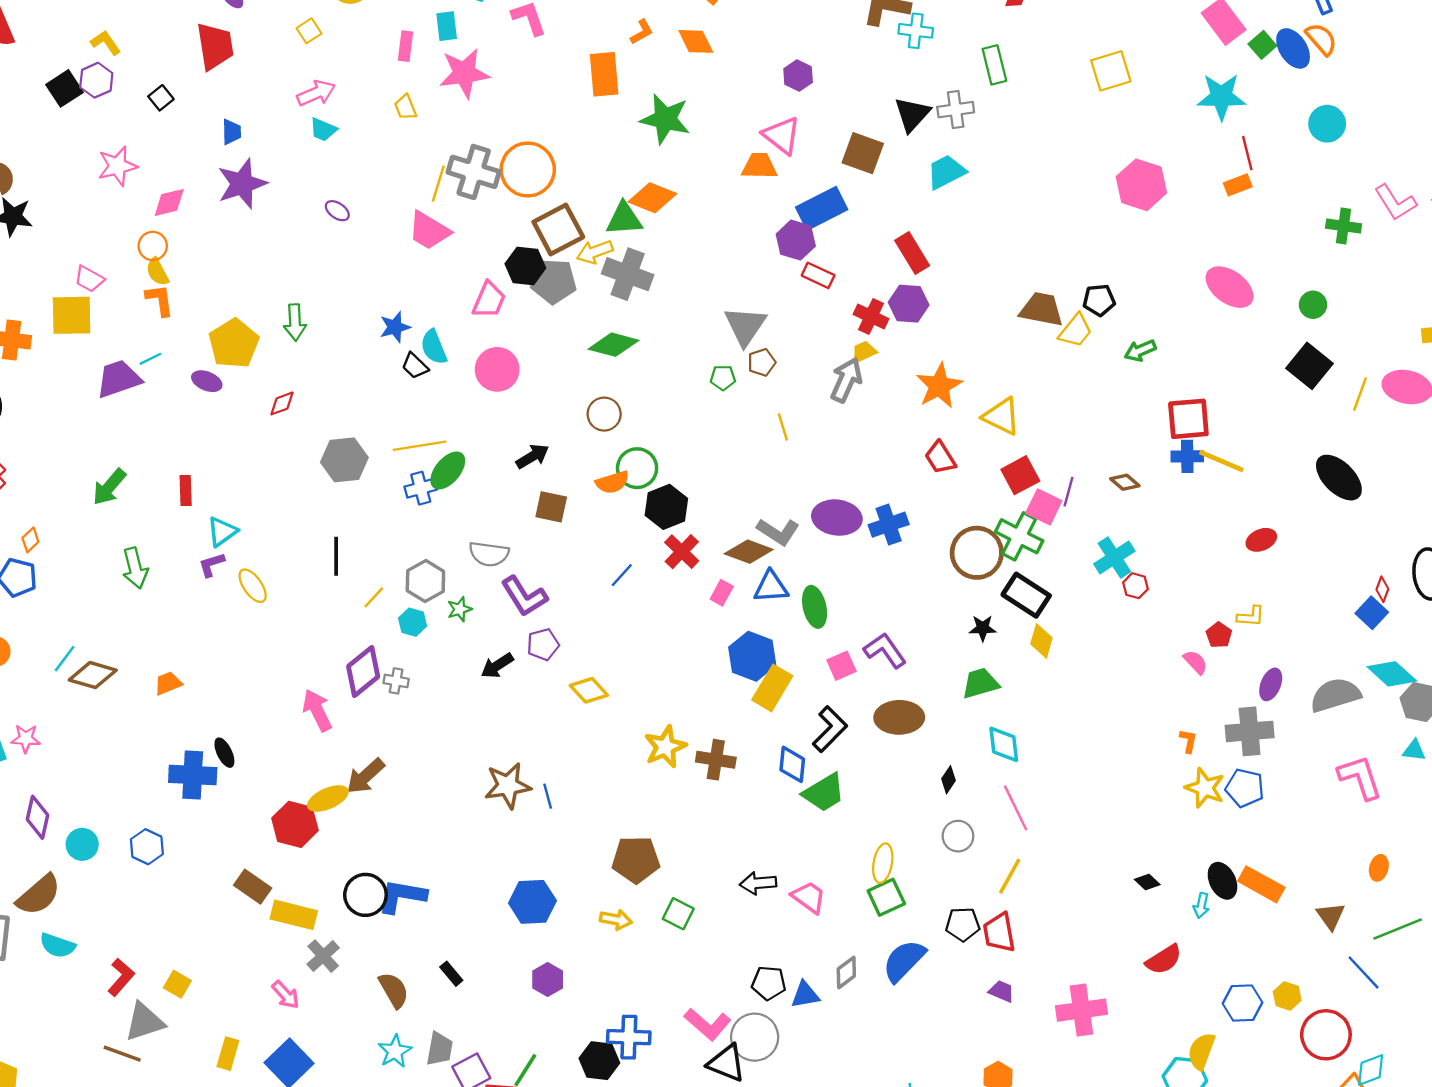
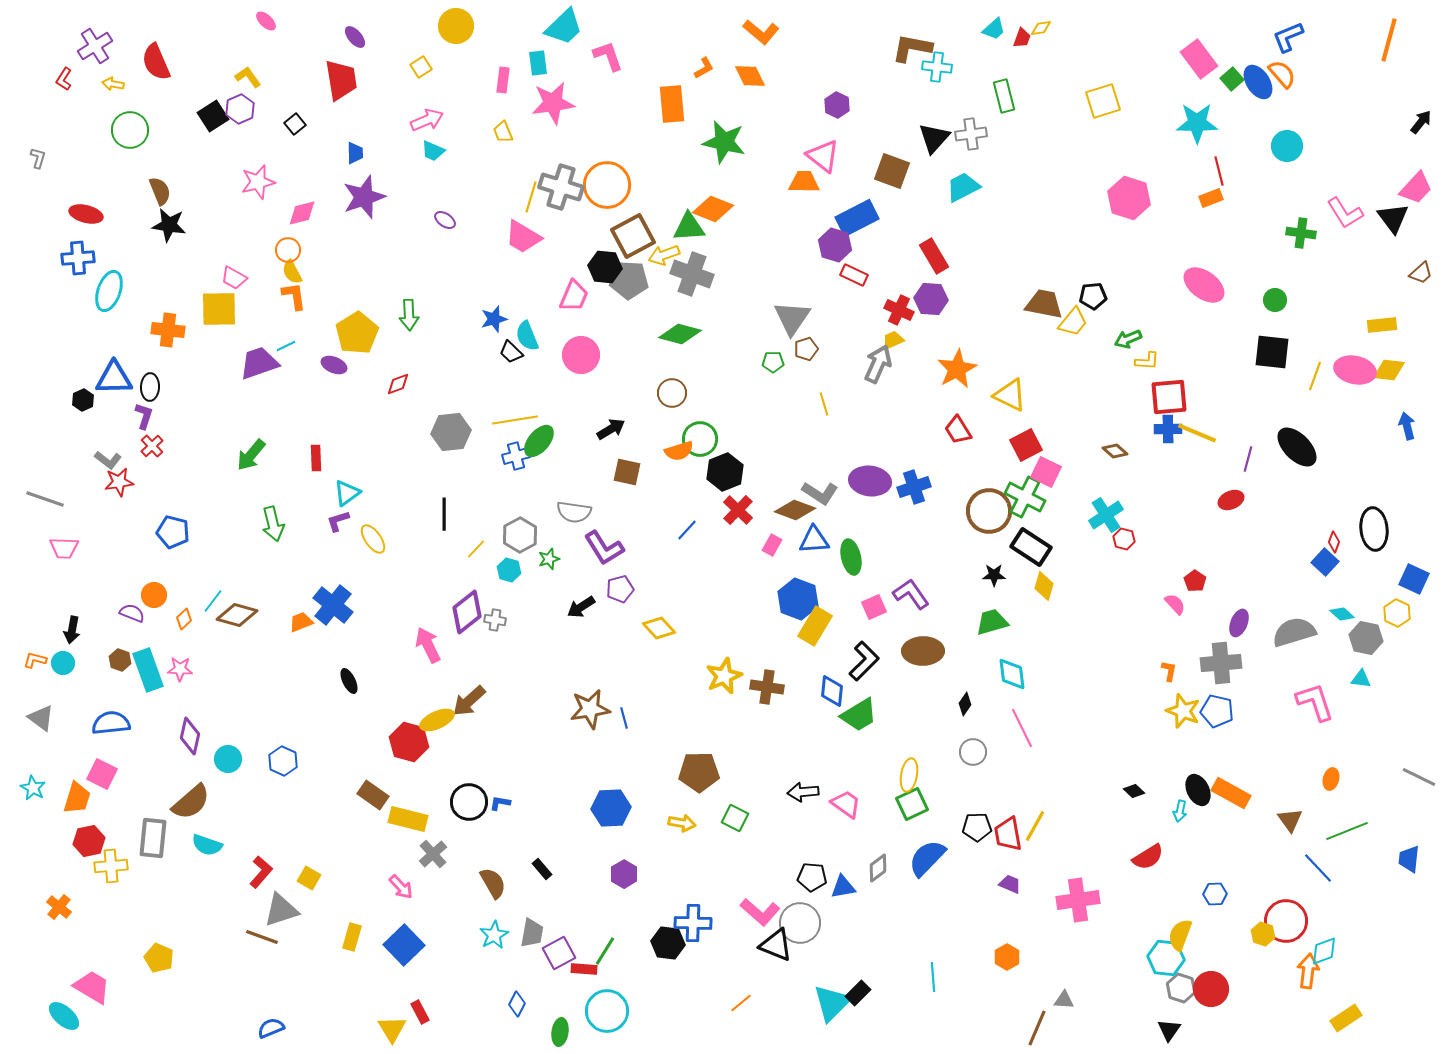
black square: (1309, 366) -> (1272, 352), turned -33
purple line: (1068, 492) -> (1248, 459), moved
orange diamond: (30, 540) -> (184, 619), moved
yellow L-shape: (1251, 616) -> (1147, 361), moved
cyan diamond: (1392, 674) -> (1342, 614), size x0.6
blue cross: (193, 775) -> (333, 605), moved, turned 36
yellow line: (1010, 876) -> (1035, 826), moved
blue L-shape: (402, 896) -> (500, 803), size x0.5
yellow hexagon: (1287, 996) -> (1263, 934), moved
blue hexagon: (1242, 1003) -> (1215, 894), size x0.7

